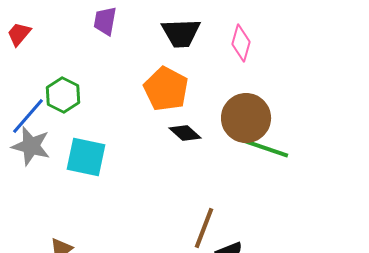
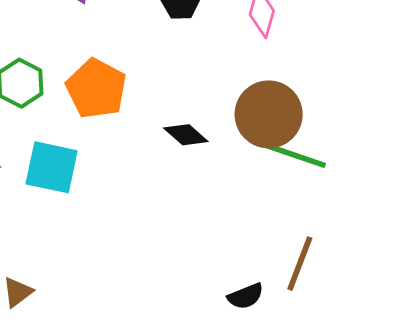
orange pentagon: (166, 89) -> (96, 89), moved
brown line: (204, 228) -> (300, 264), moved

